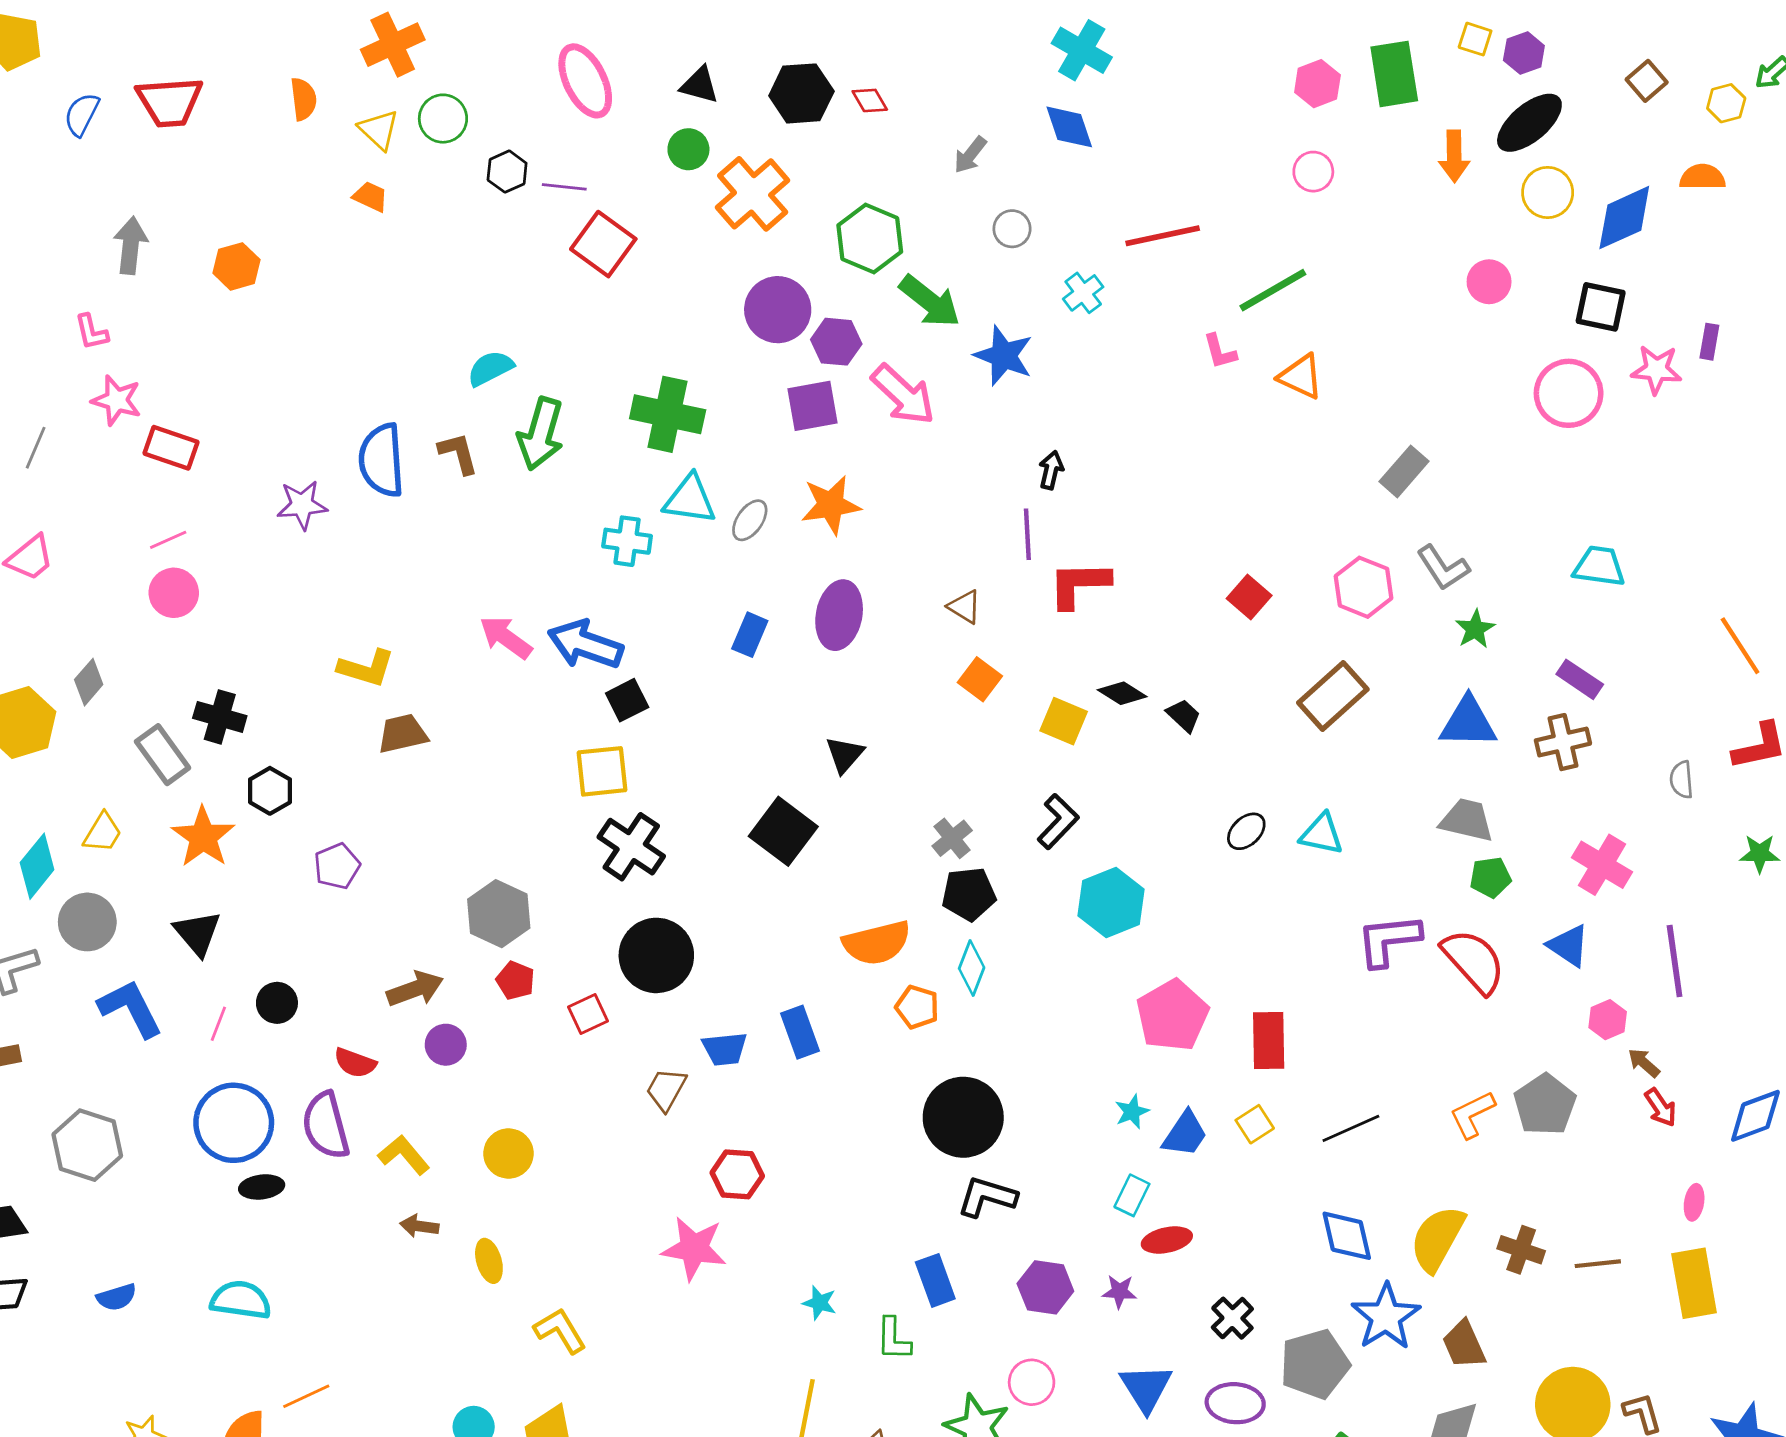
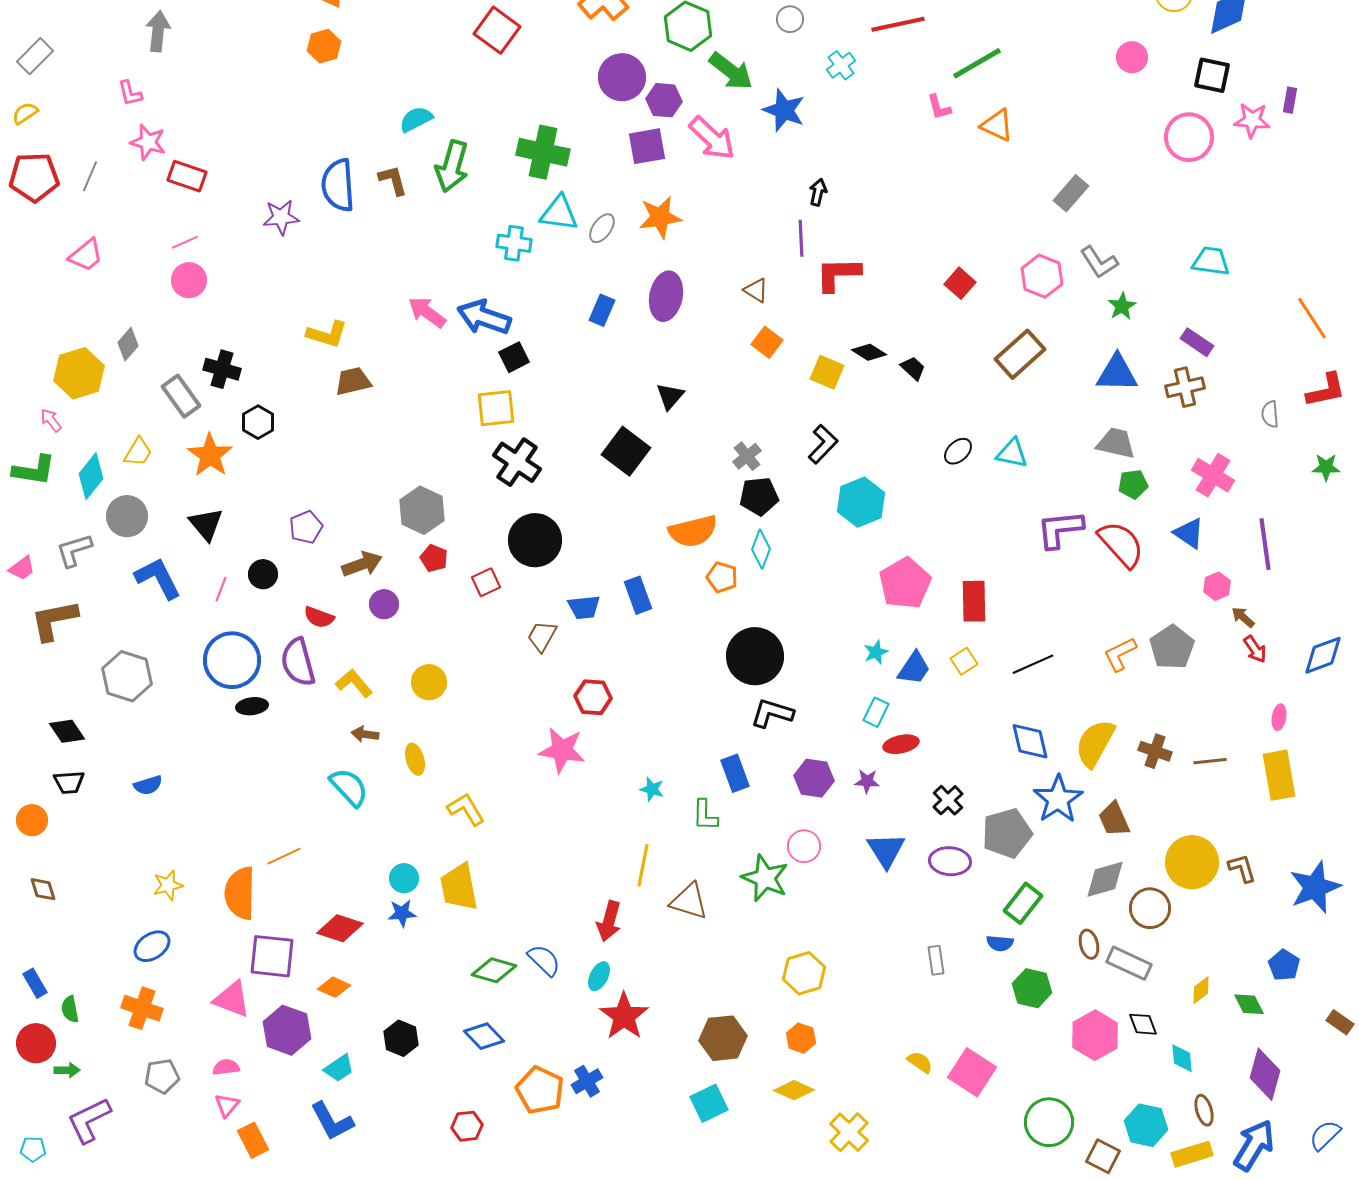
orange hexagon: (237, 266) -> (324, 46), moved
purple pentagon: (337, 866) -> (306, 527), moved
cyan semicircle: (241, 1300) -> (349, 787), moved, turned 39

